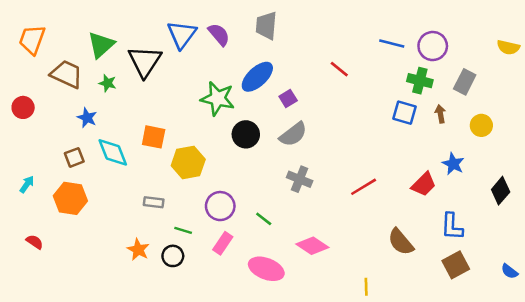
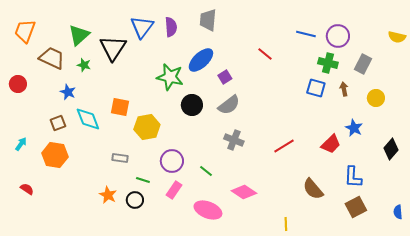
purple semicircle: (219, 35) -> (171, 27), turned 36
blue semicircle: (510, 271) -> (398, 212), turned 48

